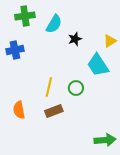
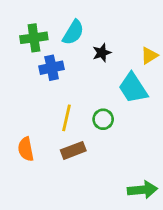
green cross: (25, 16) -> (34, 38), moved
blue cross: (15, 50) -> (52, 68), moved

